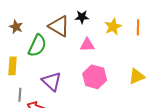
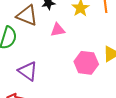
pink hexagon: (95, 77) -> (86, 63), moved

